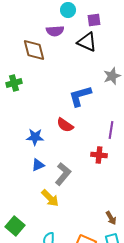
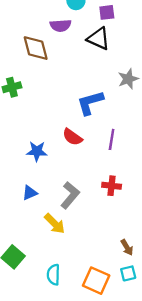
purple line: (111, 130) -> (112, 139), moved
red cross: (99, 155) -> (112, 186), moved
blue triangle: (38, 165) -> (30, 193), moved

